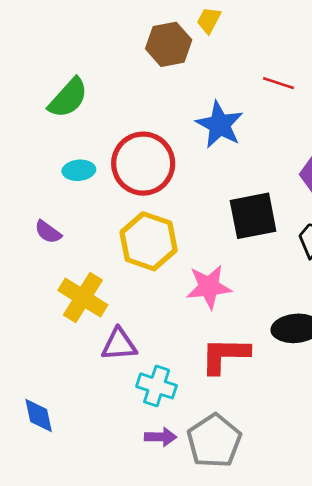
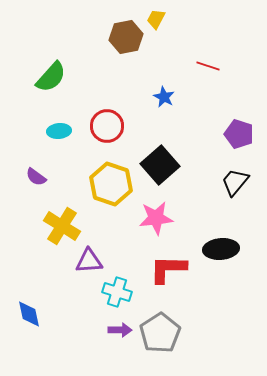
blue star: (220, 125) -> (164, 97), size x0.6
red circle: (143, 164) -> (107, 126), size x0.7
black square: (253, 216) -> (160, 165), moved, turned -30

